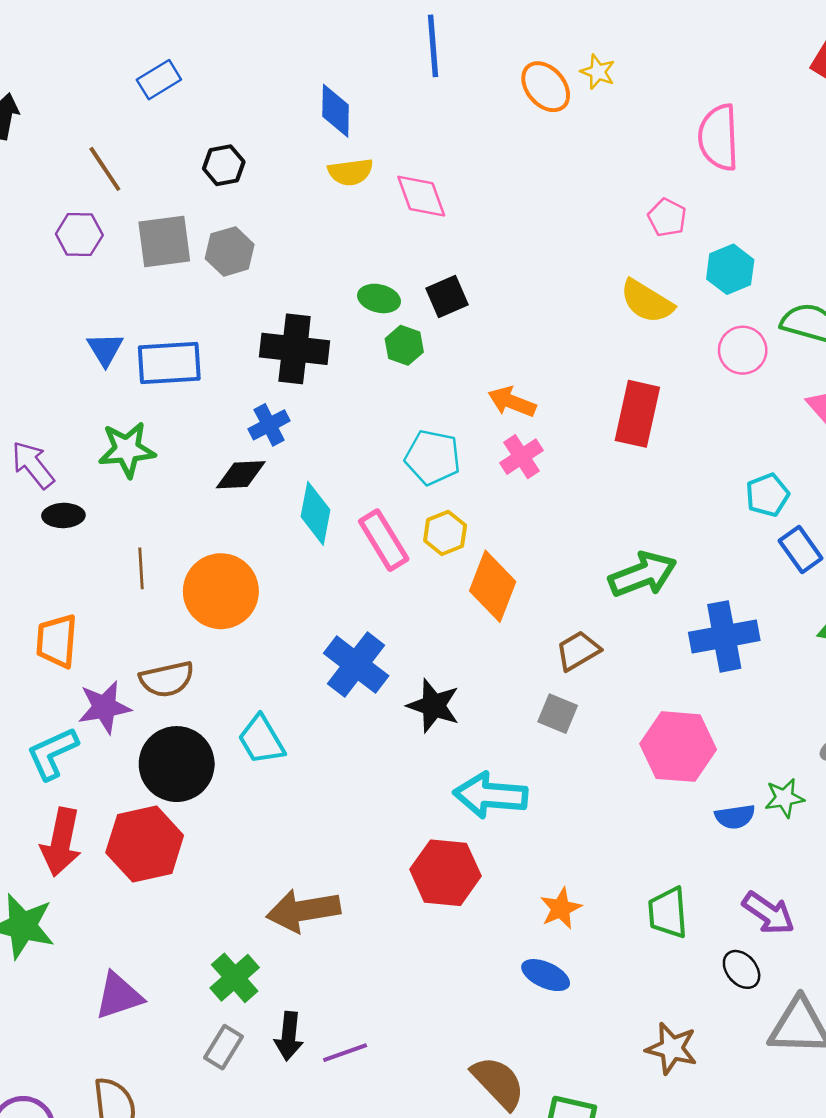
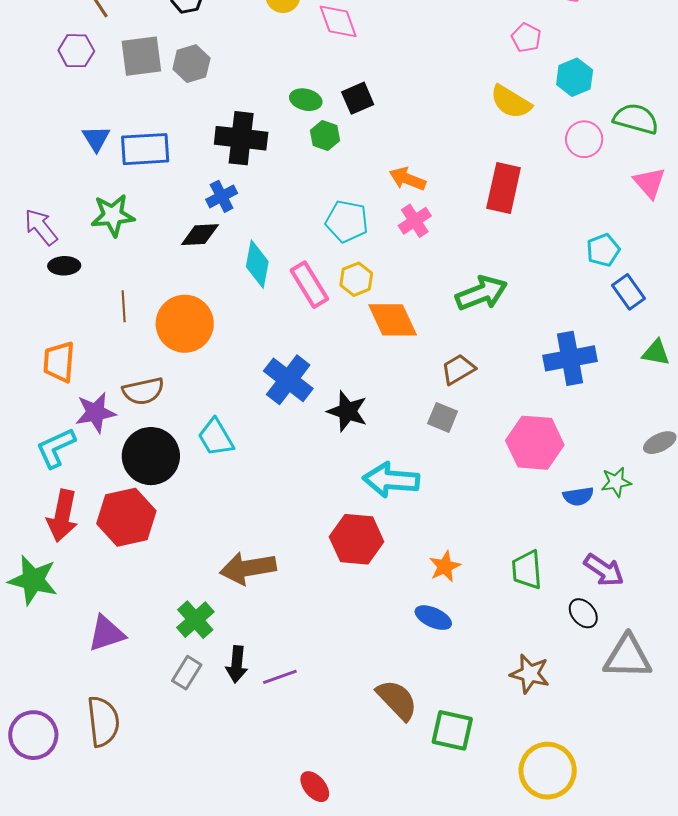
green arrow: (643, 574) -> (481, 293), moved
orange diamond: (493, 586) -> (393, 320), turned -46

